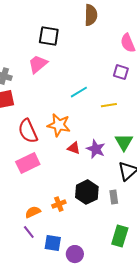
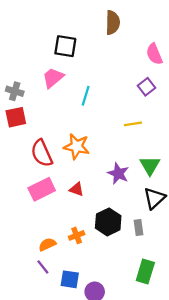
purple square: (121, 72) -> (146, 87), turned 35
cyan line: (79, 92) -> (86, 96), moved, turned -42
red triangle: (74, 148) -> (77, 189), moved

